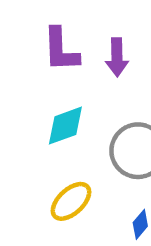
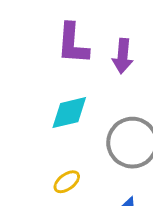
yellow ellipse: (71, 201) -> (67, 182), size x0.7

